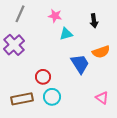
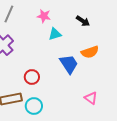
black arrow: (94, 21) -> (83, 21), turned -48
cyan circle: (52, 97) -> (34, 106), moved

